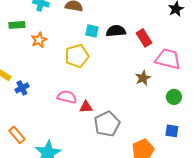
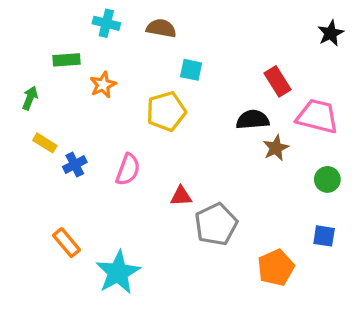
black semicircle: (116, 31) -> (253, 120), moved
pink semicircle: (67, 97) -> (128, 169), moved, turned 96

